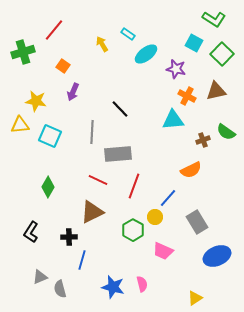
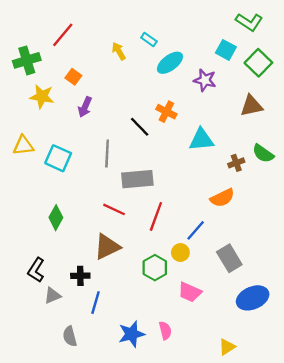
orange cross: (187, 96) -> (166, 112), moved
yellow star: (36, 101) -> (42, 97), moved
gray triangle: (40, 277) -> (52, 296), moved
blue star: (113, 287) -> (132, 334), turned -30

